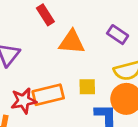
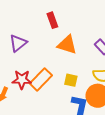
orange rectangle: (48, 95) -> (41, 79), turned -45

